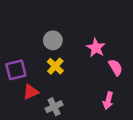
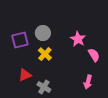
purple square: (16, 70) -> (20, 40), moved
gray cross: (54, 107) -> (44, 87), turned -32

